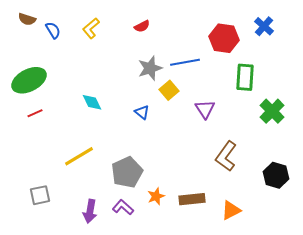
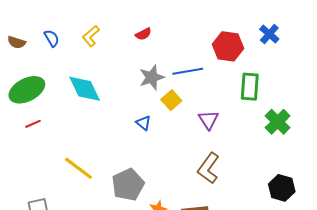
brown semicircle: (27, 19) -> (17, 42), moved
cyan diamond: (92, 102) -> (85, 89), moved, size x1.6
yellow line: (79, 156) -> (78, 168), turned 68
brown L-shape: (226, 156) -> (208, 168), moved

